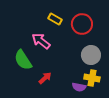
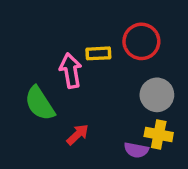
yellow rectangle: (55, 19) -> (98, 53), moved, turned -32
pink arrow: (41, 41) -> (71, 71), turned 42

